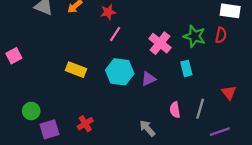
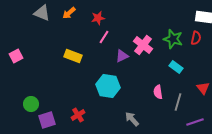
cyan rectangle: (186, 68) -> (176, 67), moved, turned -40
yellow rectangle: (76, 70) -> (73, 56), moved
cyan hexagon: (120, 72) -> (108, 86), moved
purple triangle: (148, 79) -> (122, 56), moved
pink semicircle: (175, 110) -> (158, 92), moved

